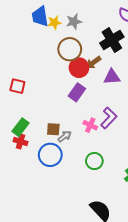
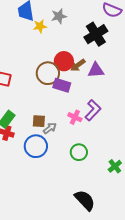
yellow star: (54, 23) -> (40, 26), moved
brown circle: (70, 49) -> (48, 73), moved
brown arrow: (93, 63) -> (78, 65), moved
purple rectangle: (77, 92) -> (62, 85), turned 72

